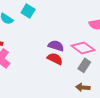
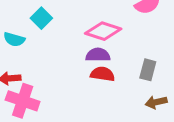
cyan square: (28, 11) -> (41, 18), turned 32
pink diamond: (83, 48) -> (103, 31), moved

